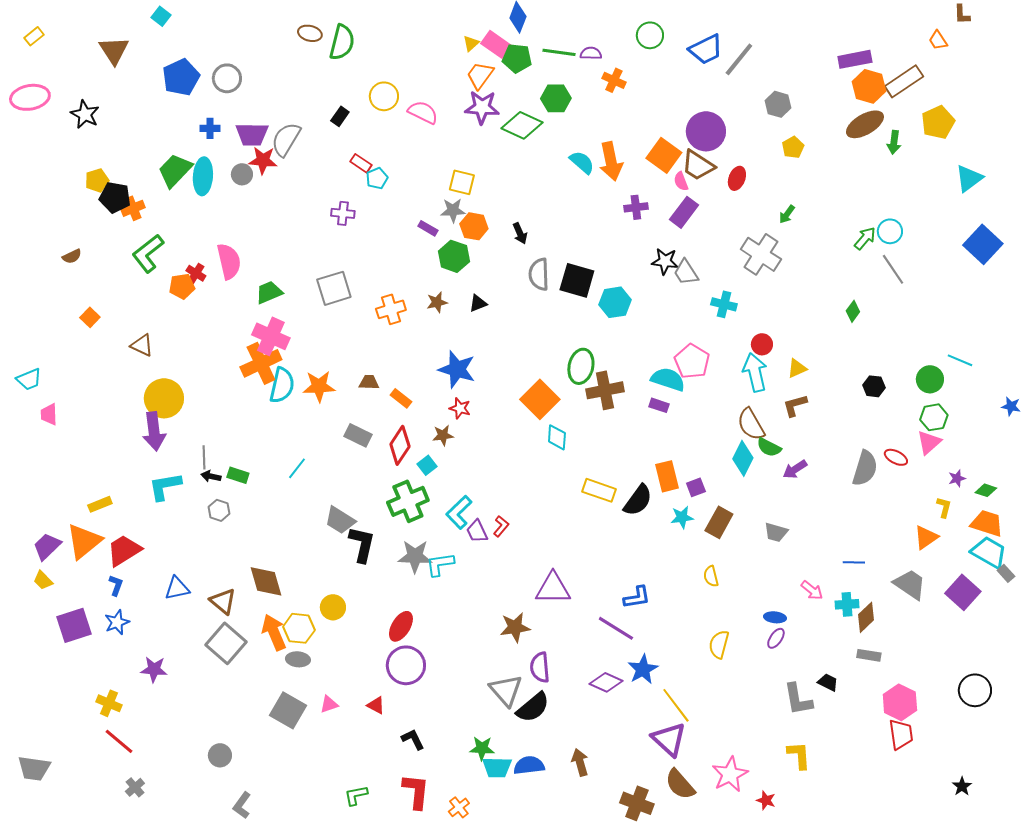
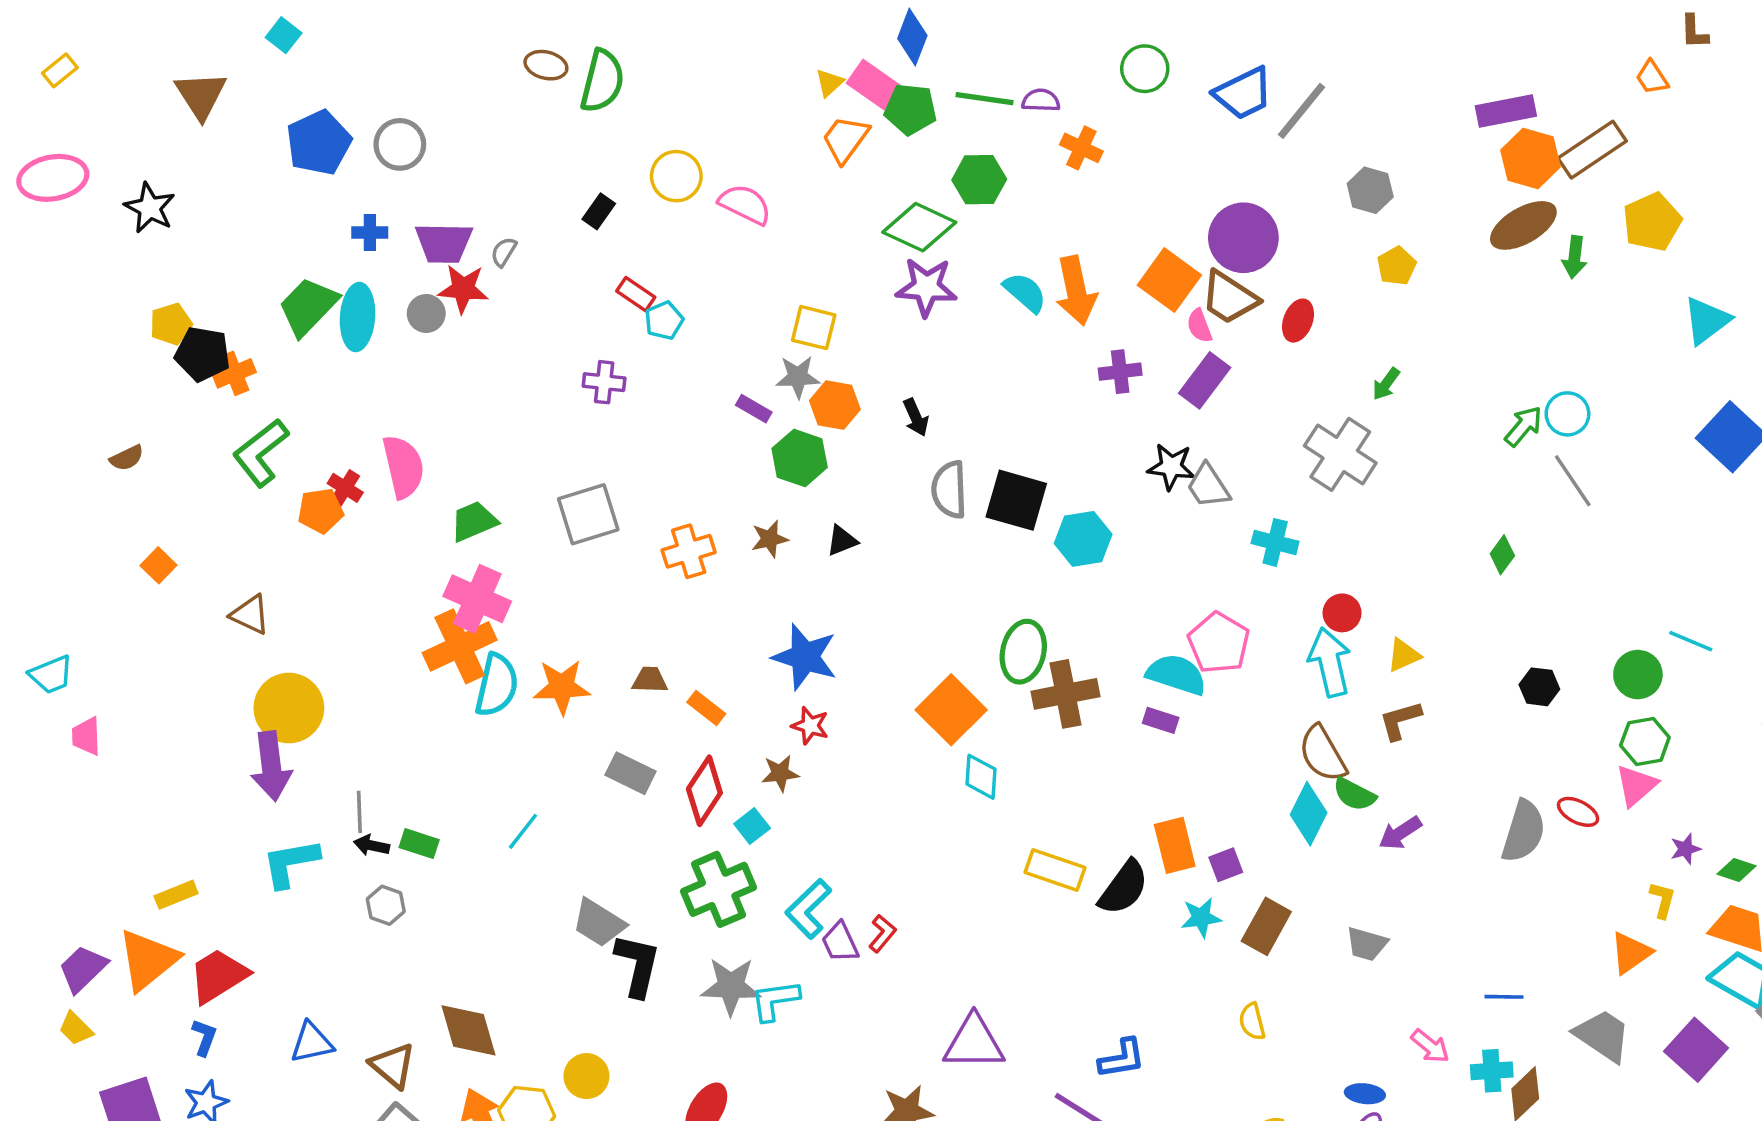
purple star: (482, 107) -> (926, 287), moved
gray semicircle: (286, 139) -> (504, 252), size x0.5

